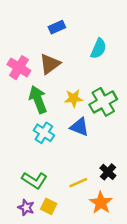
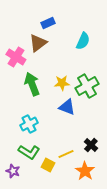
brown triangle: (50, 64) -> (38, 43), moved
cyan cross: (44, 133) -> (29, 124), moved, turned 30
yellow square: (49, 206) -> (48, 165), moved
purple star: (26, 208) -> (13, 171), moved

